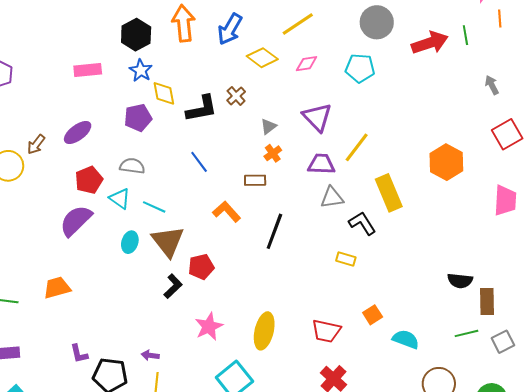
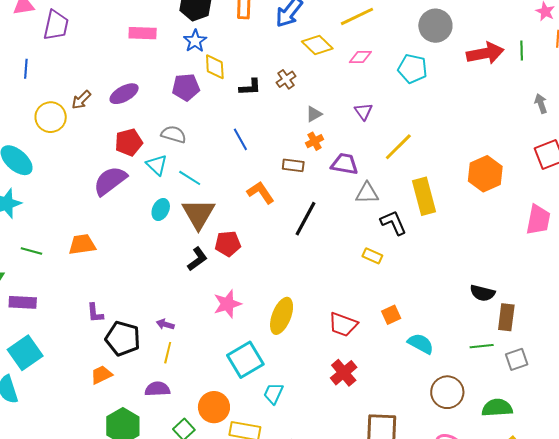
black L-shape: (202, 109) -> (250, 87), size x0.7
purple triangle: (317, 117) -> (363, 111), size x0.6
purple trapezoid: (321, 164) -> (345, 164), moved

